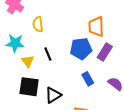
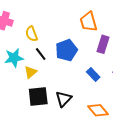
blue pentagon: (81, 49) -> (66, 50), moved
black line: (48, 54) -> (41, 54), moved
yellow triangle: (28, 61) -> (31, 72), turned 40

